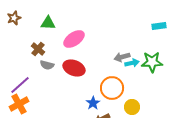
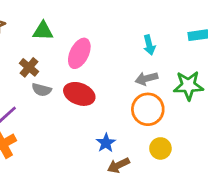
pink ellipse: (74, 39) -> (79, 53), turned -30
cyan arrow: (132, 63) -> (149, 45), moved, turned 88
orange circle: (112, 88) -> (148, 109), moved

